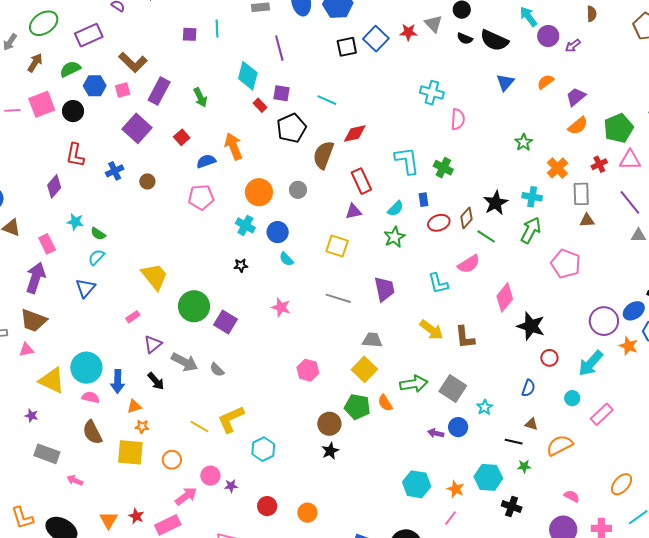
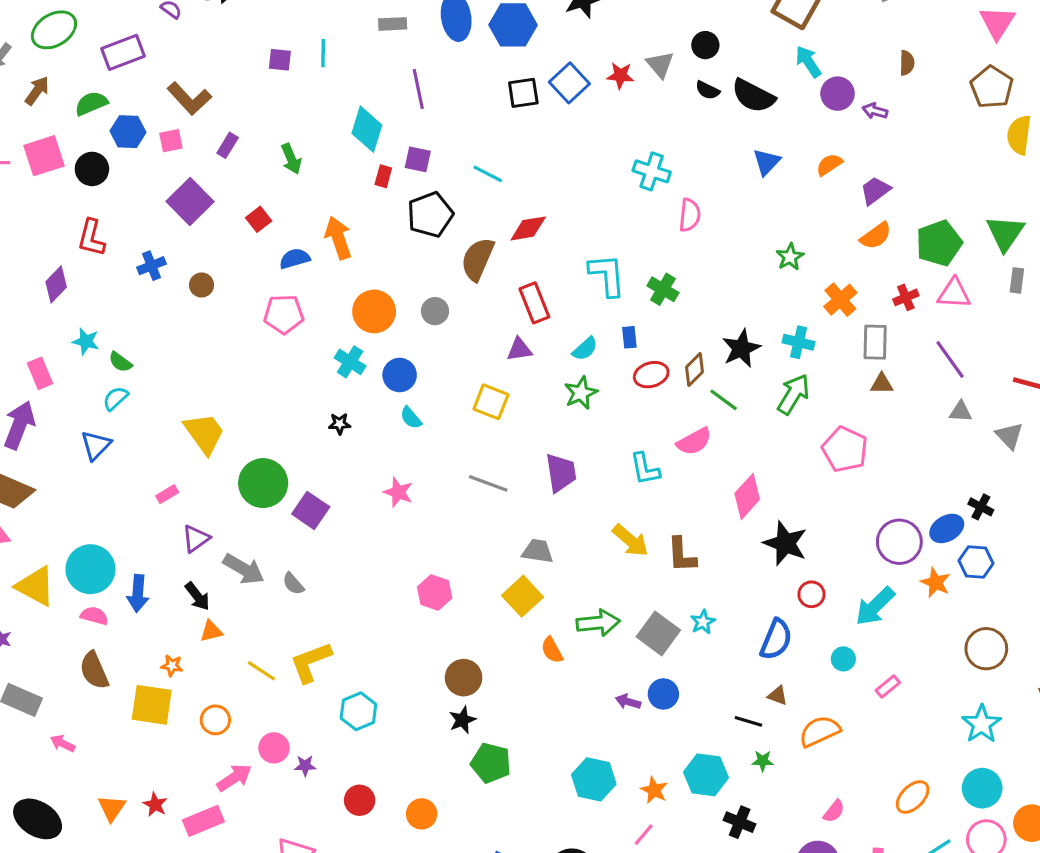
purple arrow: (573, 46) -> (875, 111), turned 49
purple rectangle: (159, 91) -> (228, 145), size x0.6
red rectangle: (260, 105) -> (383, 176), turned 56
blue semicircle: (528, 388) -> (776, 639), size x1.5
orange triangle: (134, 406) -> (211, 631), moved
green pentagon: (357, 407) -> (491, 763), moved
cyan star: (485, 407) -> (703, 622), moved
pink rectangle: (602, 414) -> (888, 686), size x0.7
pink semicircle: (572, 496) -> (834, 811), turned 98

